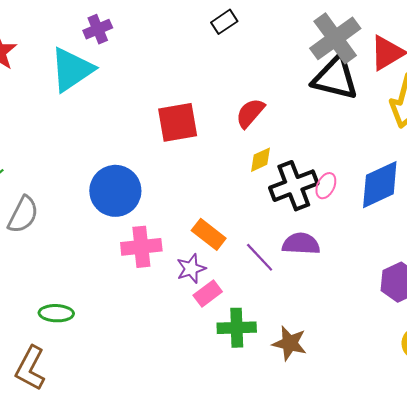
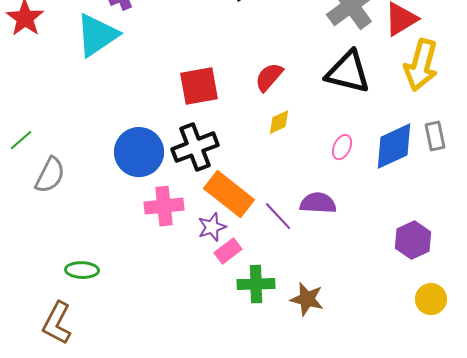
black triangle: (335, 78) -> (348, 72), moved
black cross: (294, 186) -> (195, 147), moved
orange rectangle: (209, 234) -> (229, 194), size x1.5

